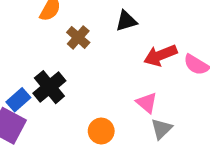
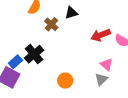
black triangle: (126, 21) -> (71, 13), moved
pink triangle: (147, 103) -> (106, 65), moved

